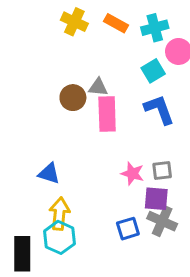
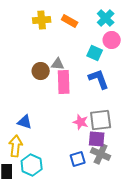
yellow cross: (74, 22) -> (42, 20), turned -30
cyan cross: (155, 28) -> (106, 18), moved, turned -30
cyan square: (153, 71) -> (95, 53), turned -35
gray square: (162, 171) -> (101, 120), size x1.6
yellow arrow: (60, 214) -> (16, 146), moved

